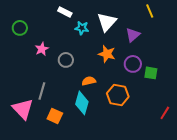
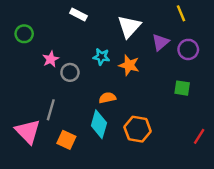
cyan star: (82, 28) -> (101, 57), moved
gray circle: (66, 60) -> (70, 72), moved
purple circle: (133, 64) -> (188, 49), moved
orange hexagon: (118, 95) -> (138, 129), moved

